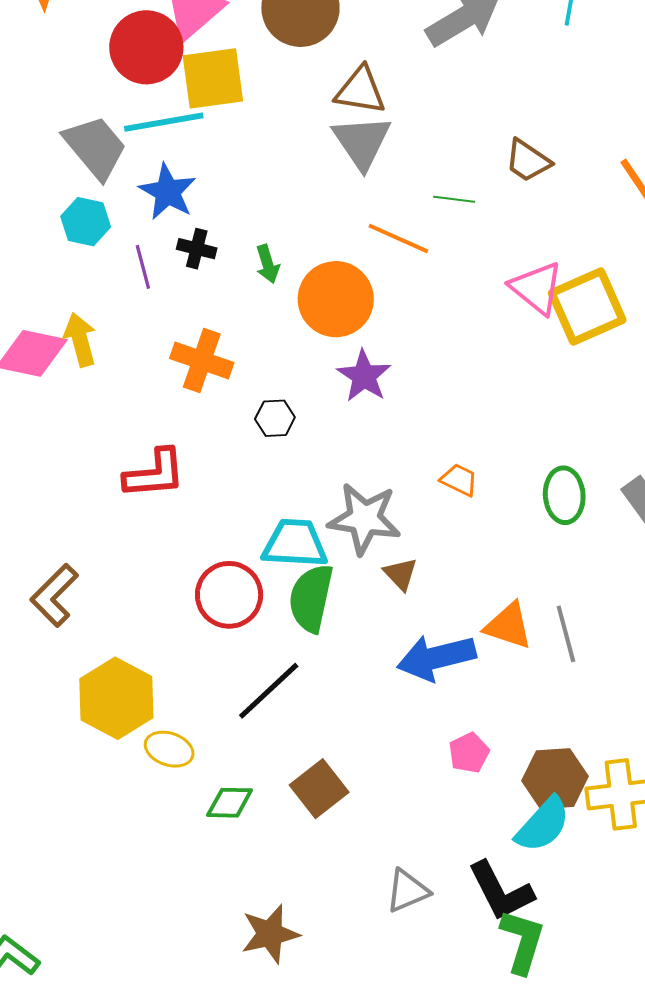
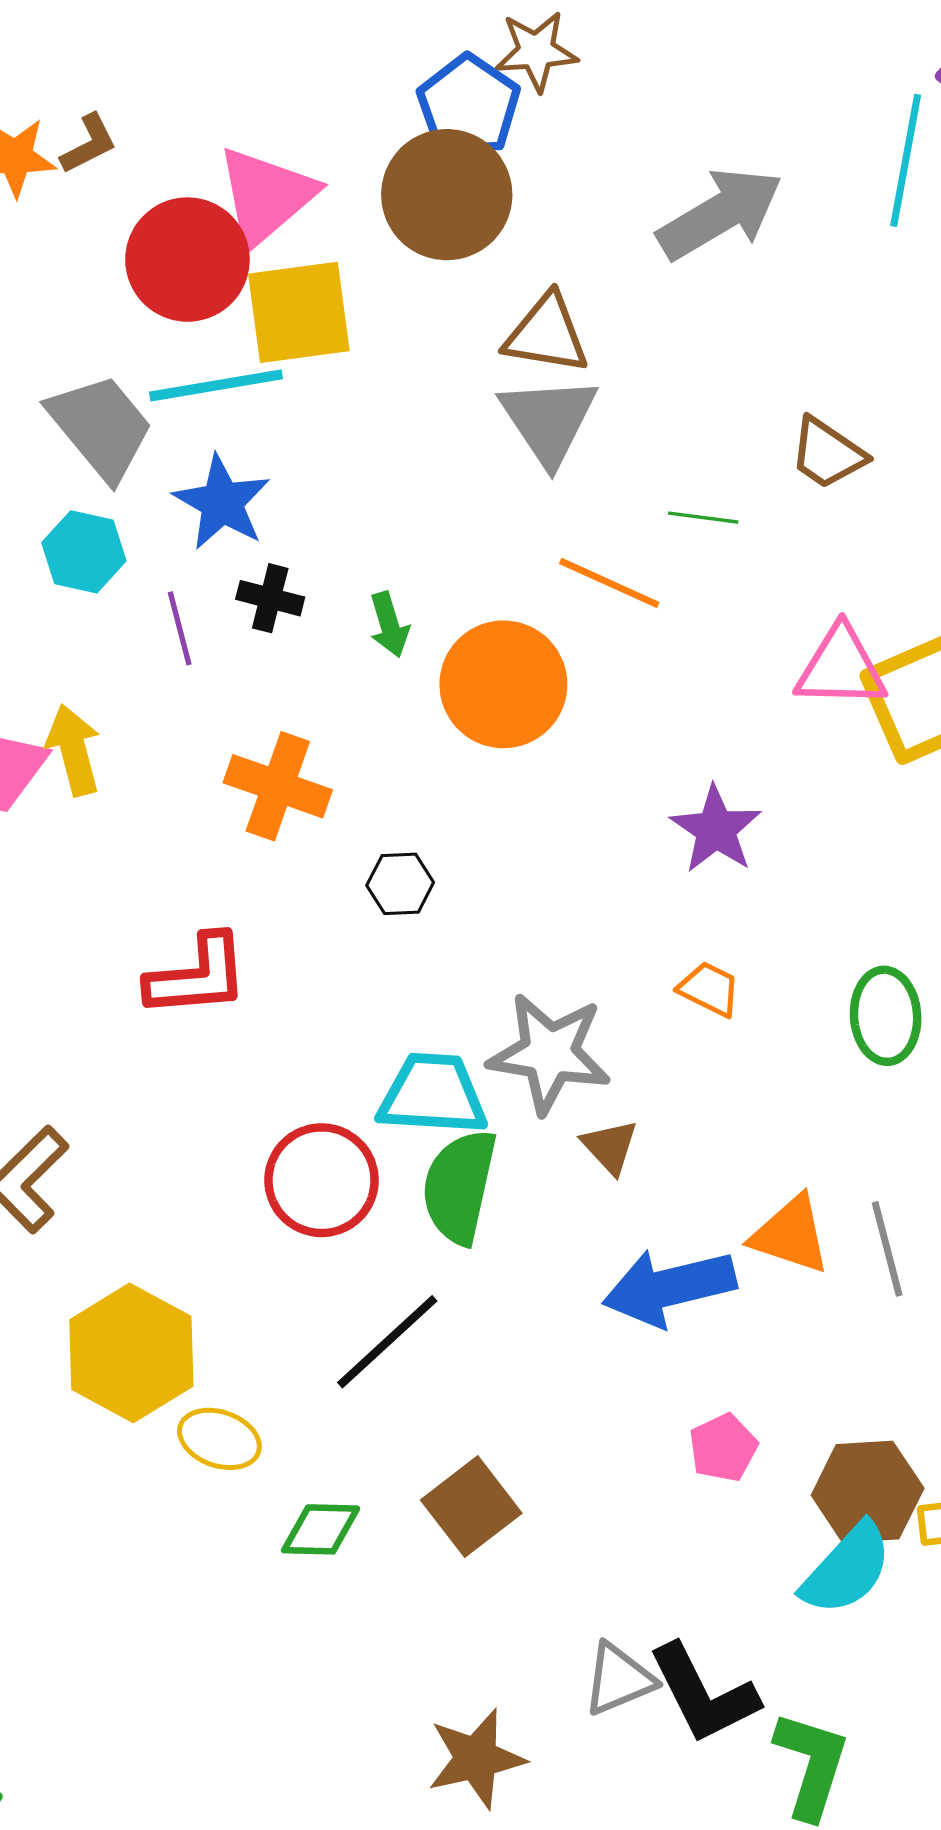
pink triangle: (537, 288) -> (841, 667), turned -38
purple star: (364, 376) -> (716, 829), moved
black L-shape: (501, 891) -> (703, 1694), moved
brown star: (270, 934) -> (476, 1759), moved

